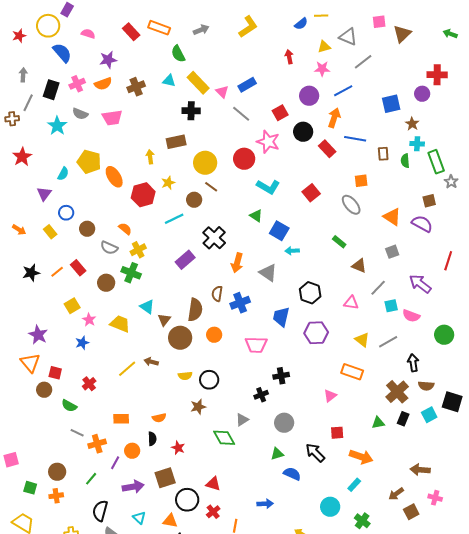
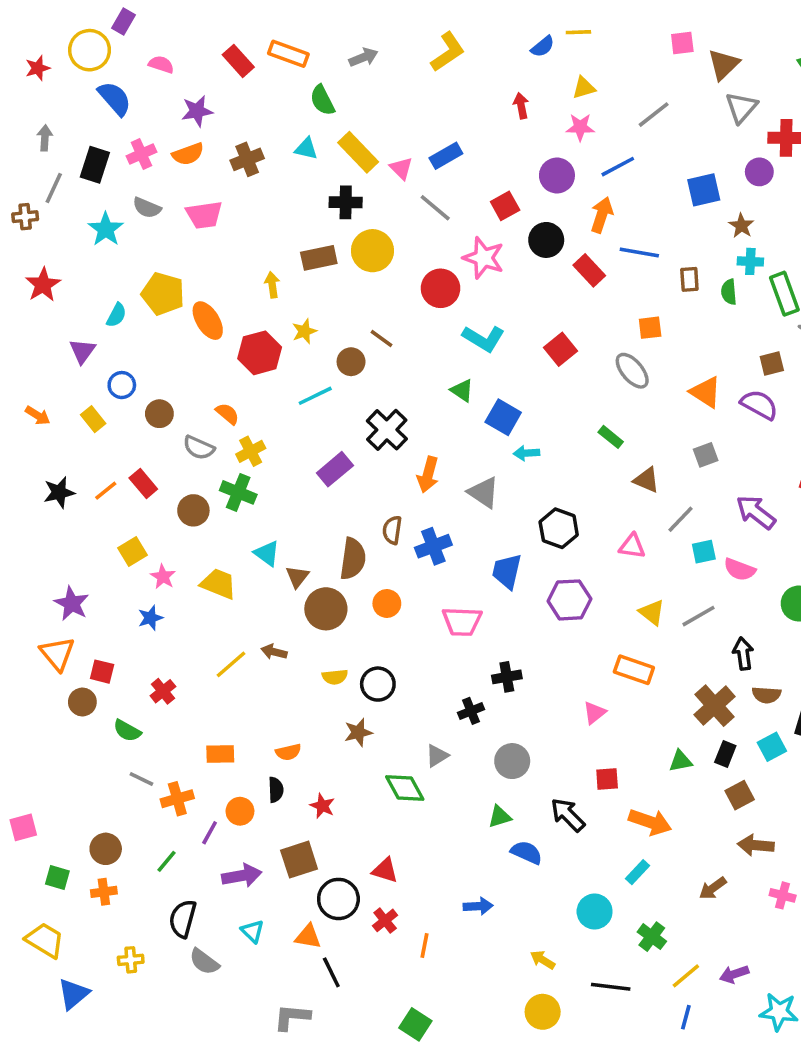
gray triangle: (348, 37) -> (741, 107), moved, turned 48
yellow circle: (205, 163) -> (372, 251), moved
brown square: (411, 512) -> (740, 795), moved

